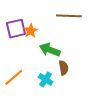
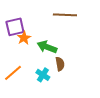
orange star: (31, 31) -> (24, 38), moved

